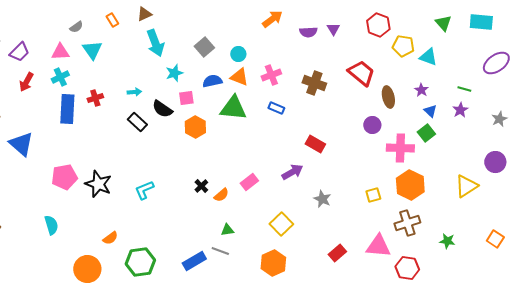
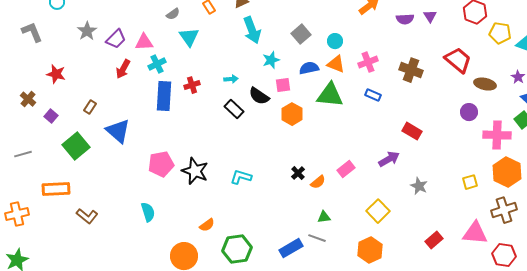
pink triangle: (60, 52) -> (144, 42), moved
brown ellipse: (388, 97) -> (485, 84), turned -65
cyan L-shape: (144, 190) -> (241, 177), turned 40

